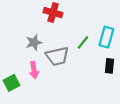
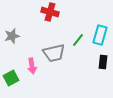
gray star: (34, 42) -> (12, 36), moved

